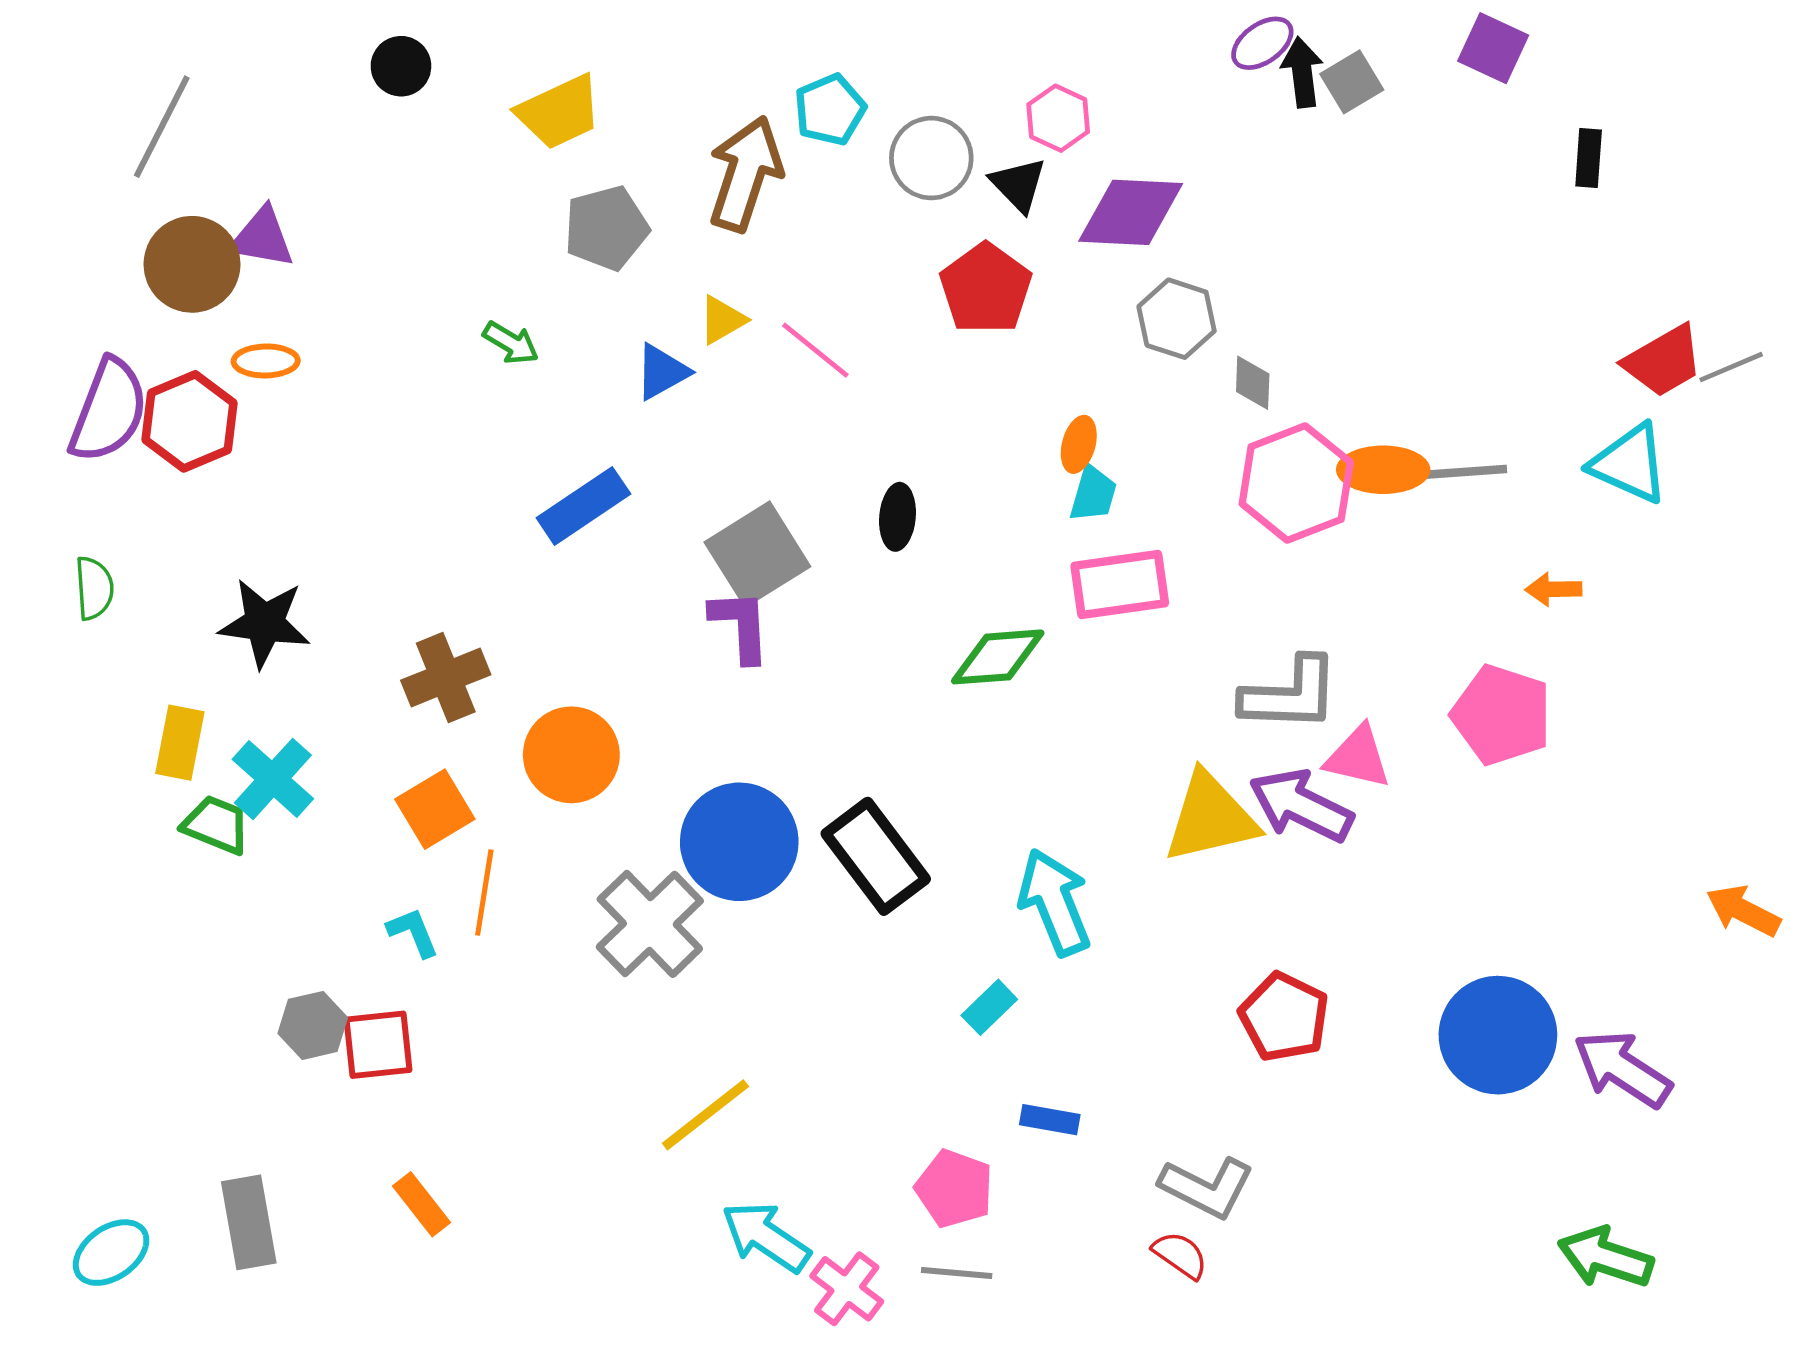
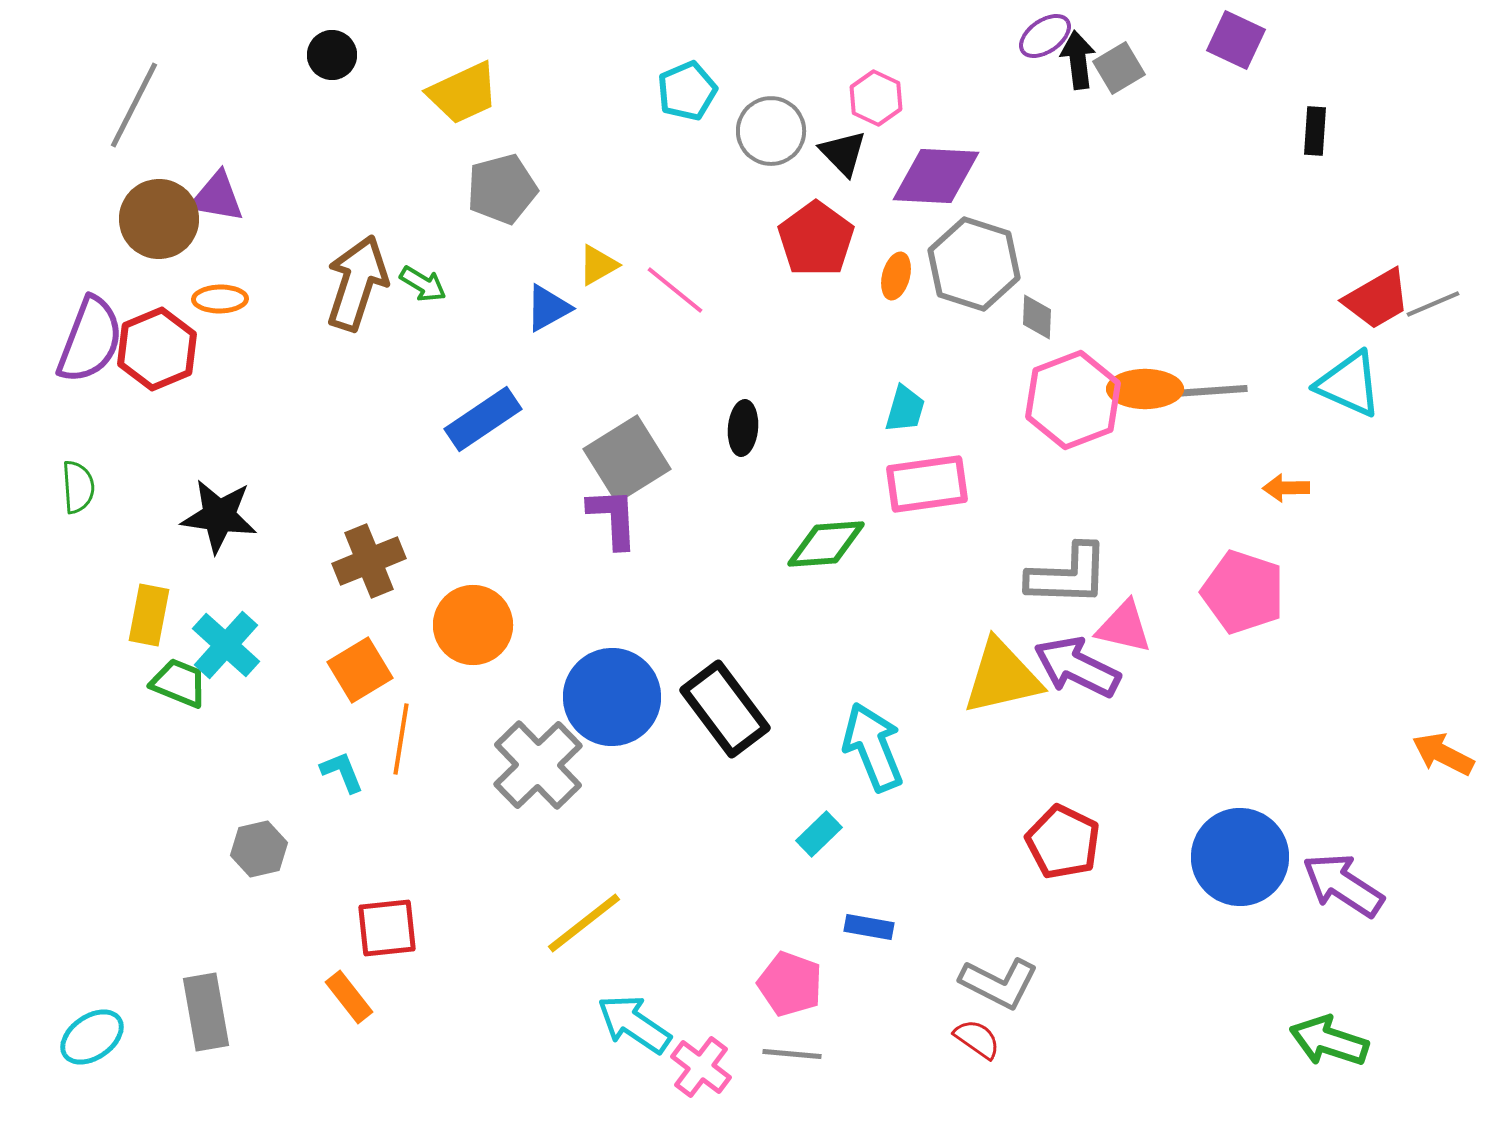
brown arrow: (745, 174) -> (357, 283), moved
gray hexagon: (1177, 319) -> (974, 264), size x1.4
orange ellipse: (1079, 444) -> (896, 276), moved
red square: (378, 1045) -> (387, 928), moved

